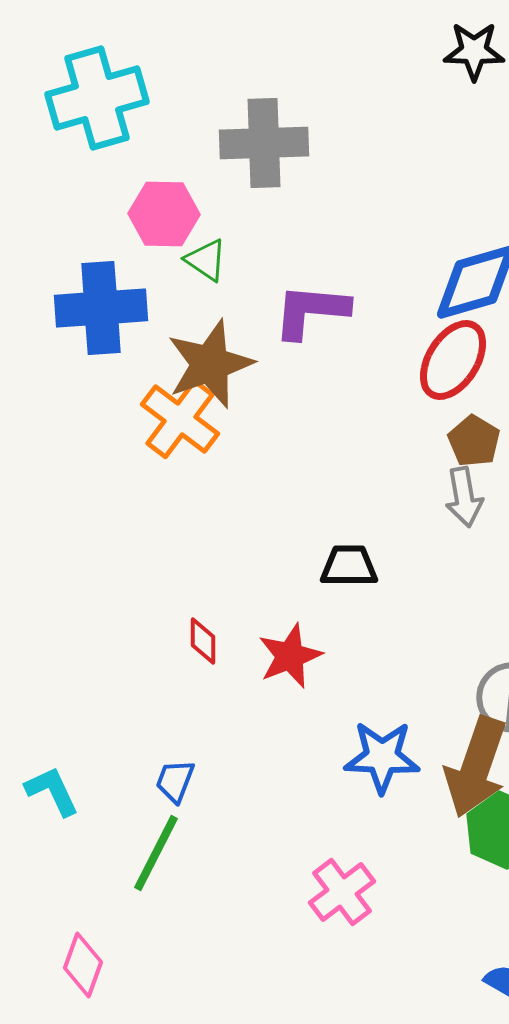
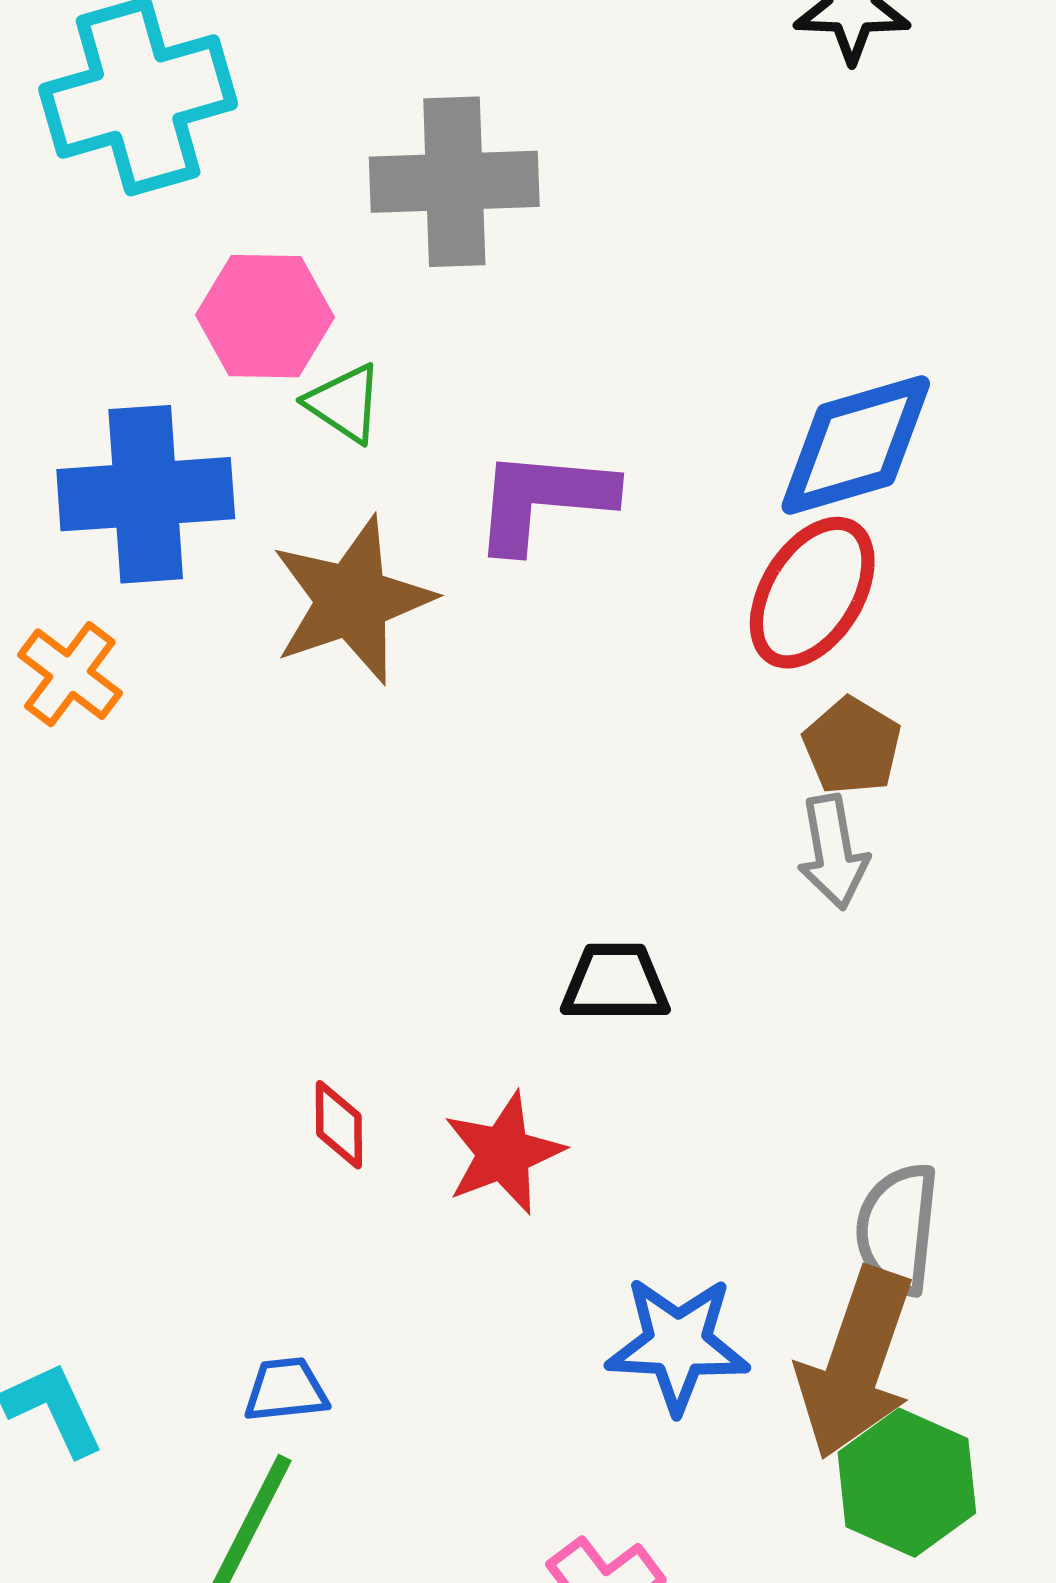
orange cross: (180, 419) -> (70, 674), moved, size x0.7
blue trapezoid: (175, 781) -> (286, 1390), turned 63

